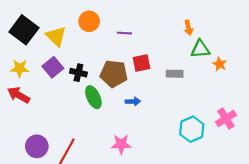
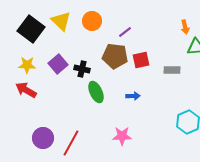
purple line: (124, 33) -> (125, 32), turned -40
yellow triangle: (56, 36) -> (61, 21), moved
brown pentagon: (114, 74) -> (115, 56), moved

